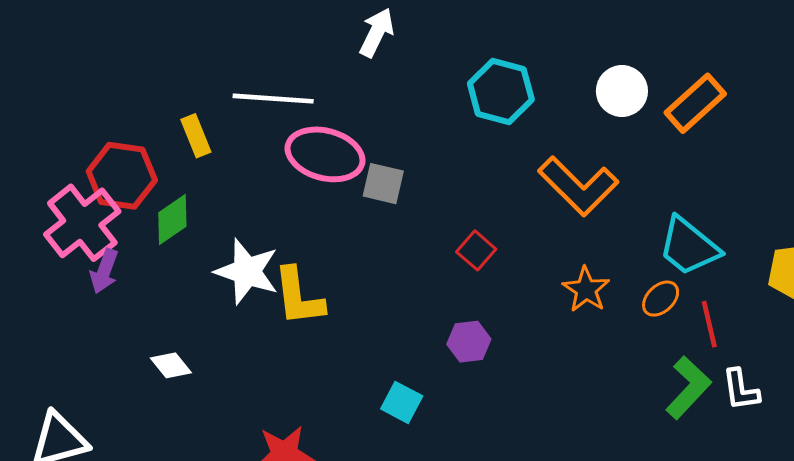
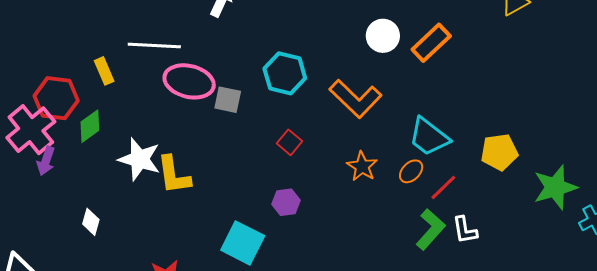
cyan hexagon: (501, 91) -> (285, 73), moved
red line: (709, 324) -> (443, 187), turned 60
white diamond: (171, 365) -> (91, 222), turned 56
cyan square: (402, 402) -> (243, 243), size x1.6

